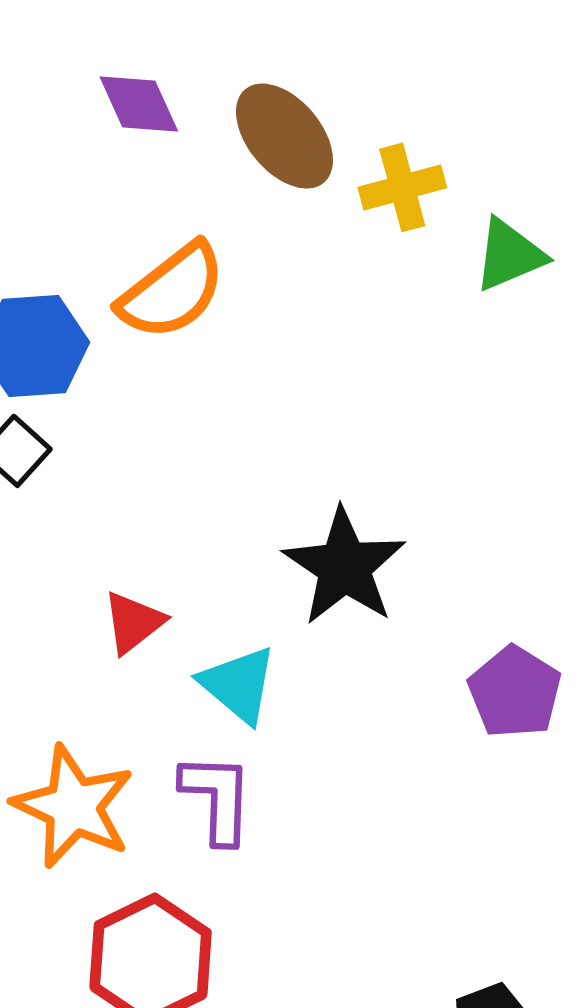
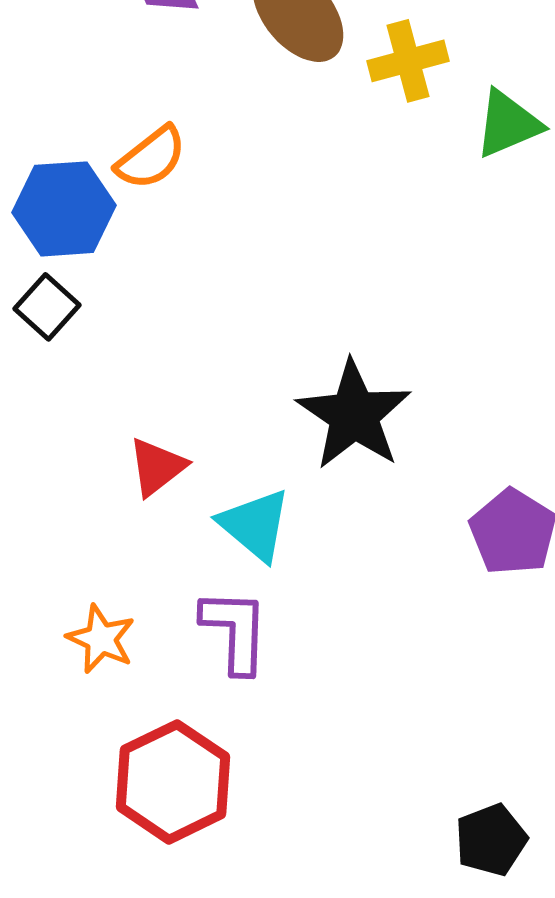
orange semicircle: (172, 291) -> (151, 158), moved, size x0.7
orange star: (73, 807) -> (101, 639), size x0.6

